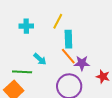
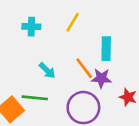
cyan rectangle: (68, 39) -> (106, 49), moved
green line: (22, 72) -> (35, 98), moved

